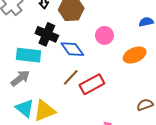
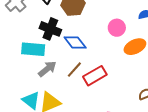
pink circle: (104, 35) -> (117, 28), moved
gray arrow: (20, 78) -> (47, 69), moved

